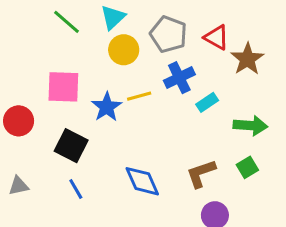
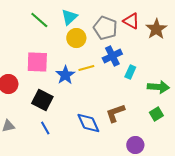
red triangle: (216, 37) -> (131, 21), moved
brown star: (247, 59) -> (156, 29), moved
cyan rectangle: (207, 102) -> (130, 72), turned -32
brown L-shape: (201, 173) -> (115, 113), moved

